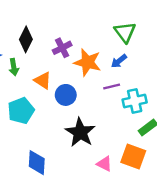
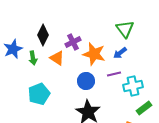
orange triangle: (43, 80) -> (57, 58), moved
blue circle: (66, 95) -> (86, 81), moved

